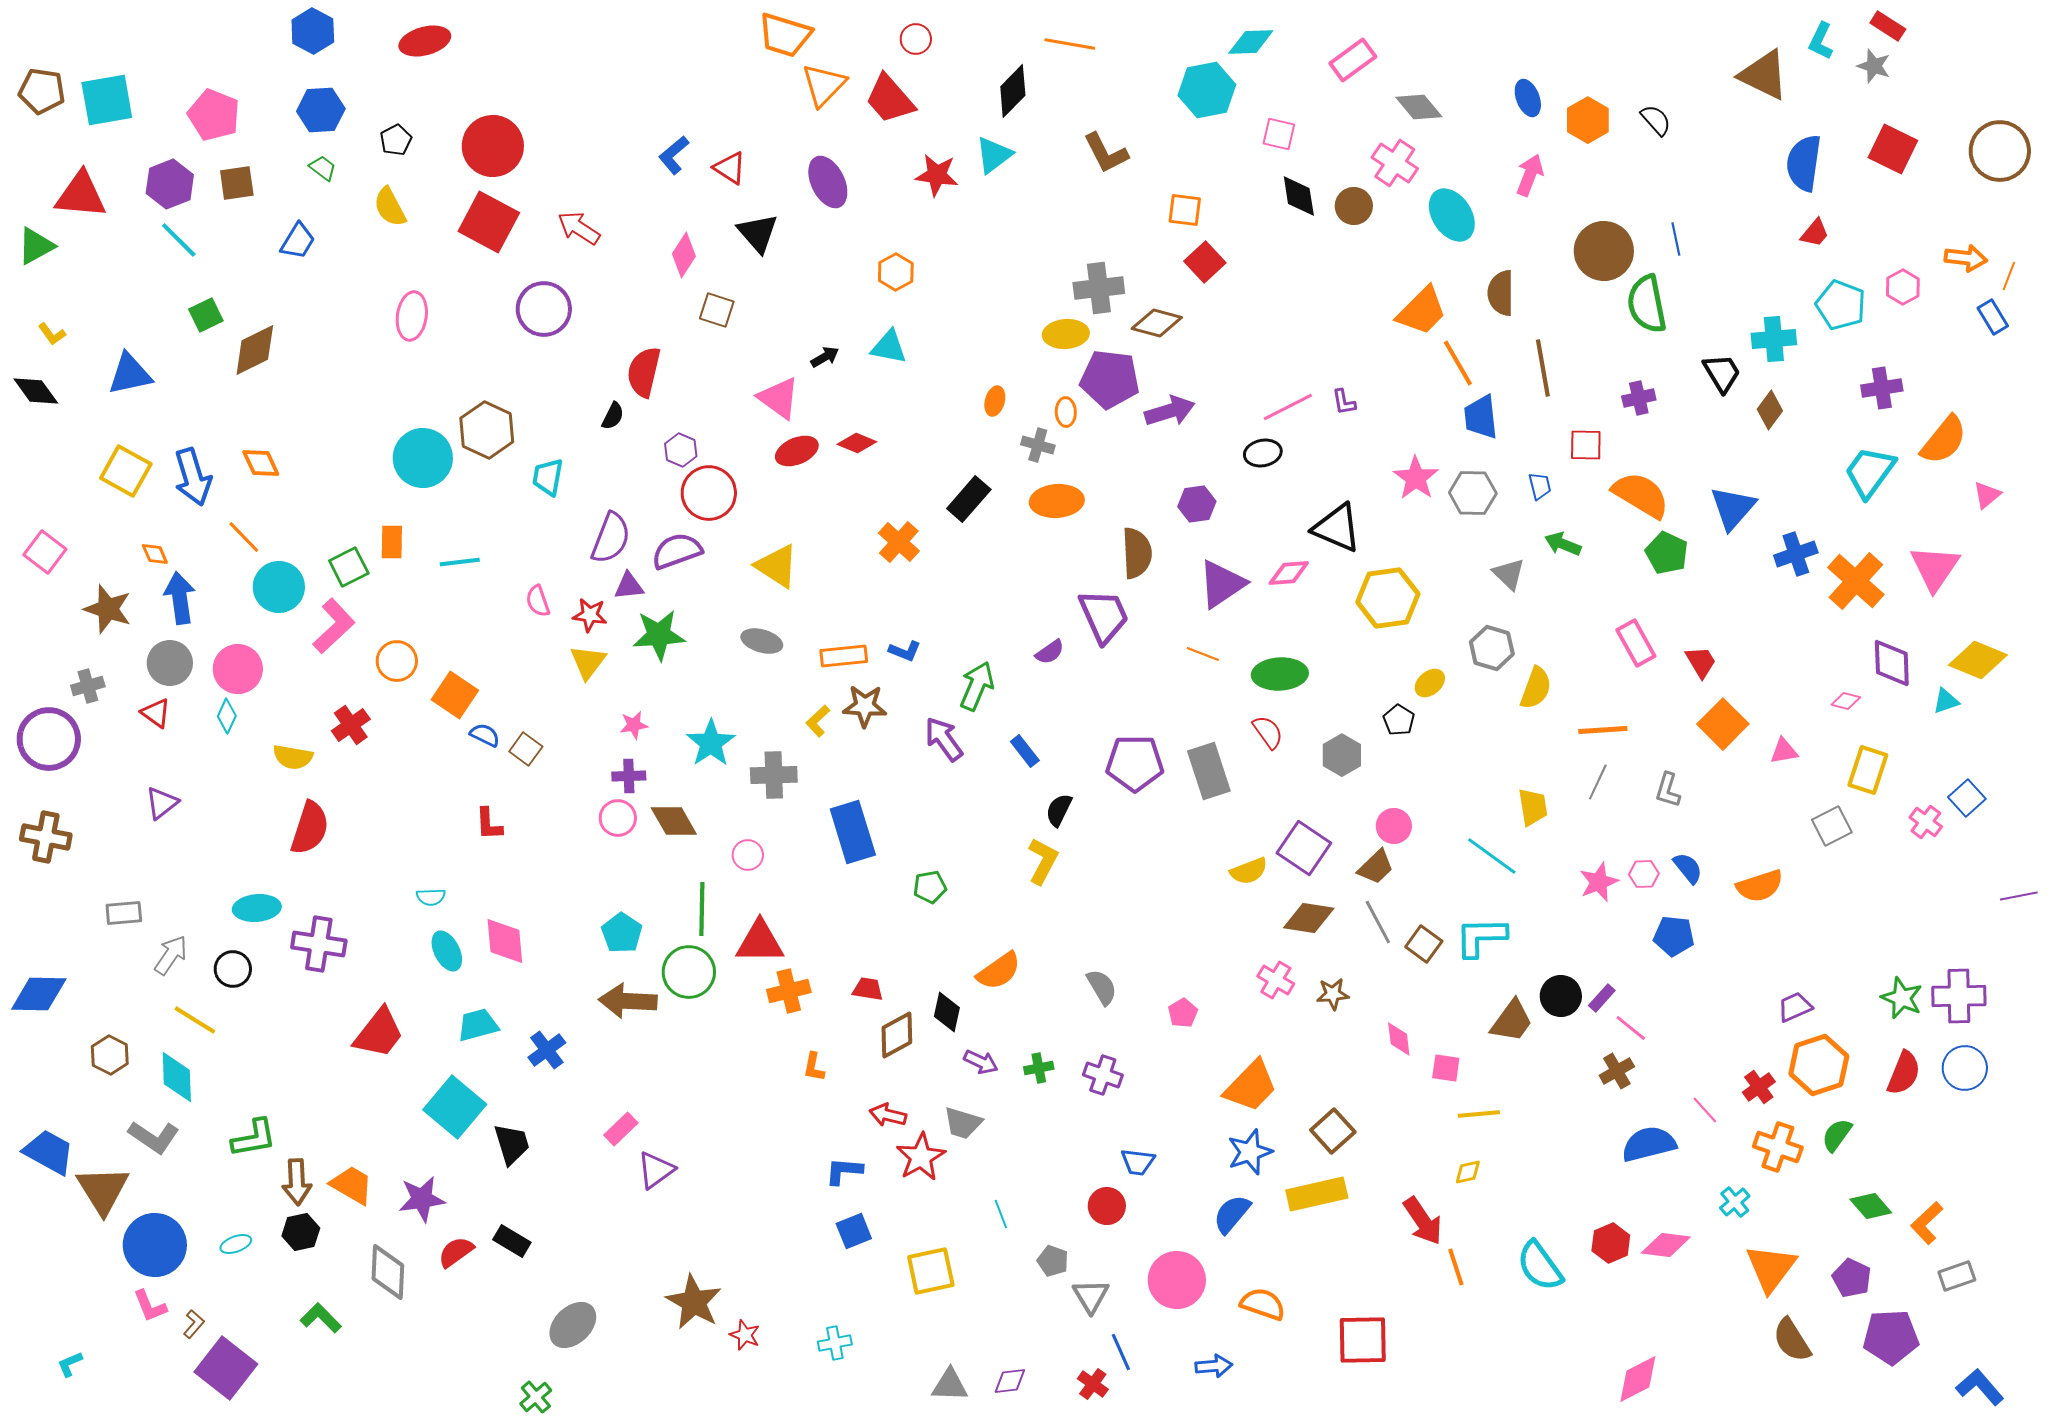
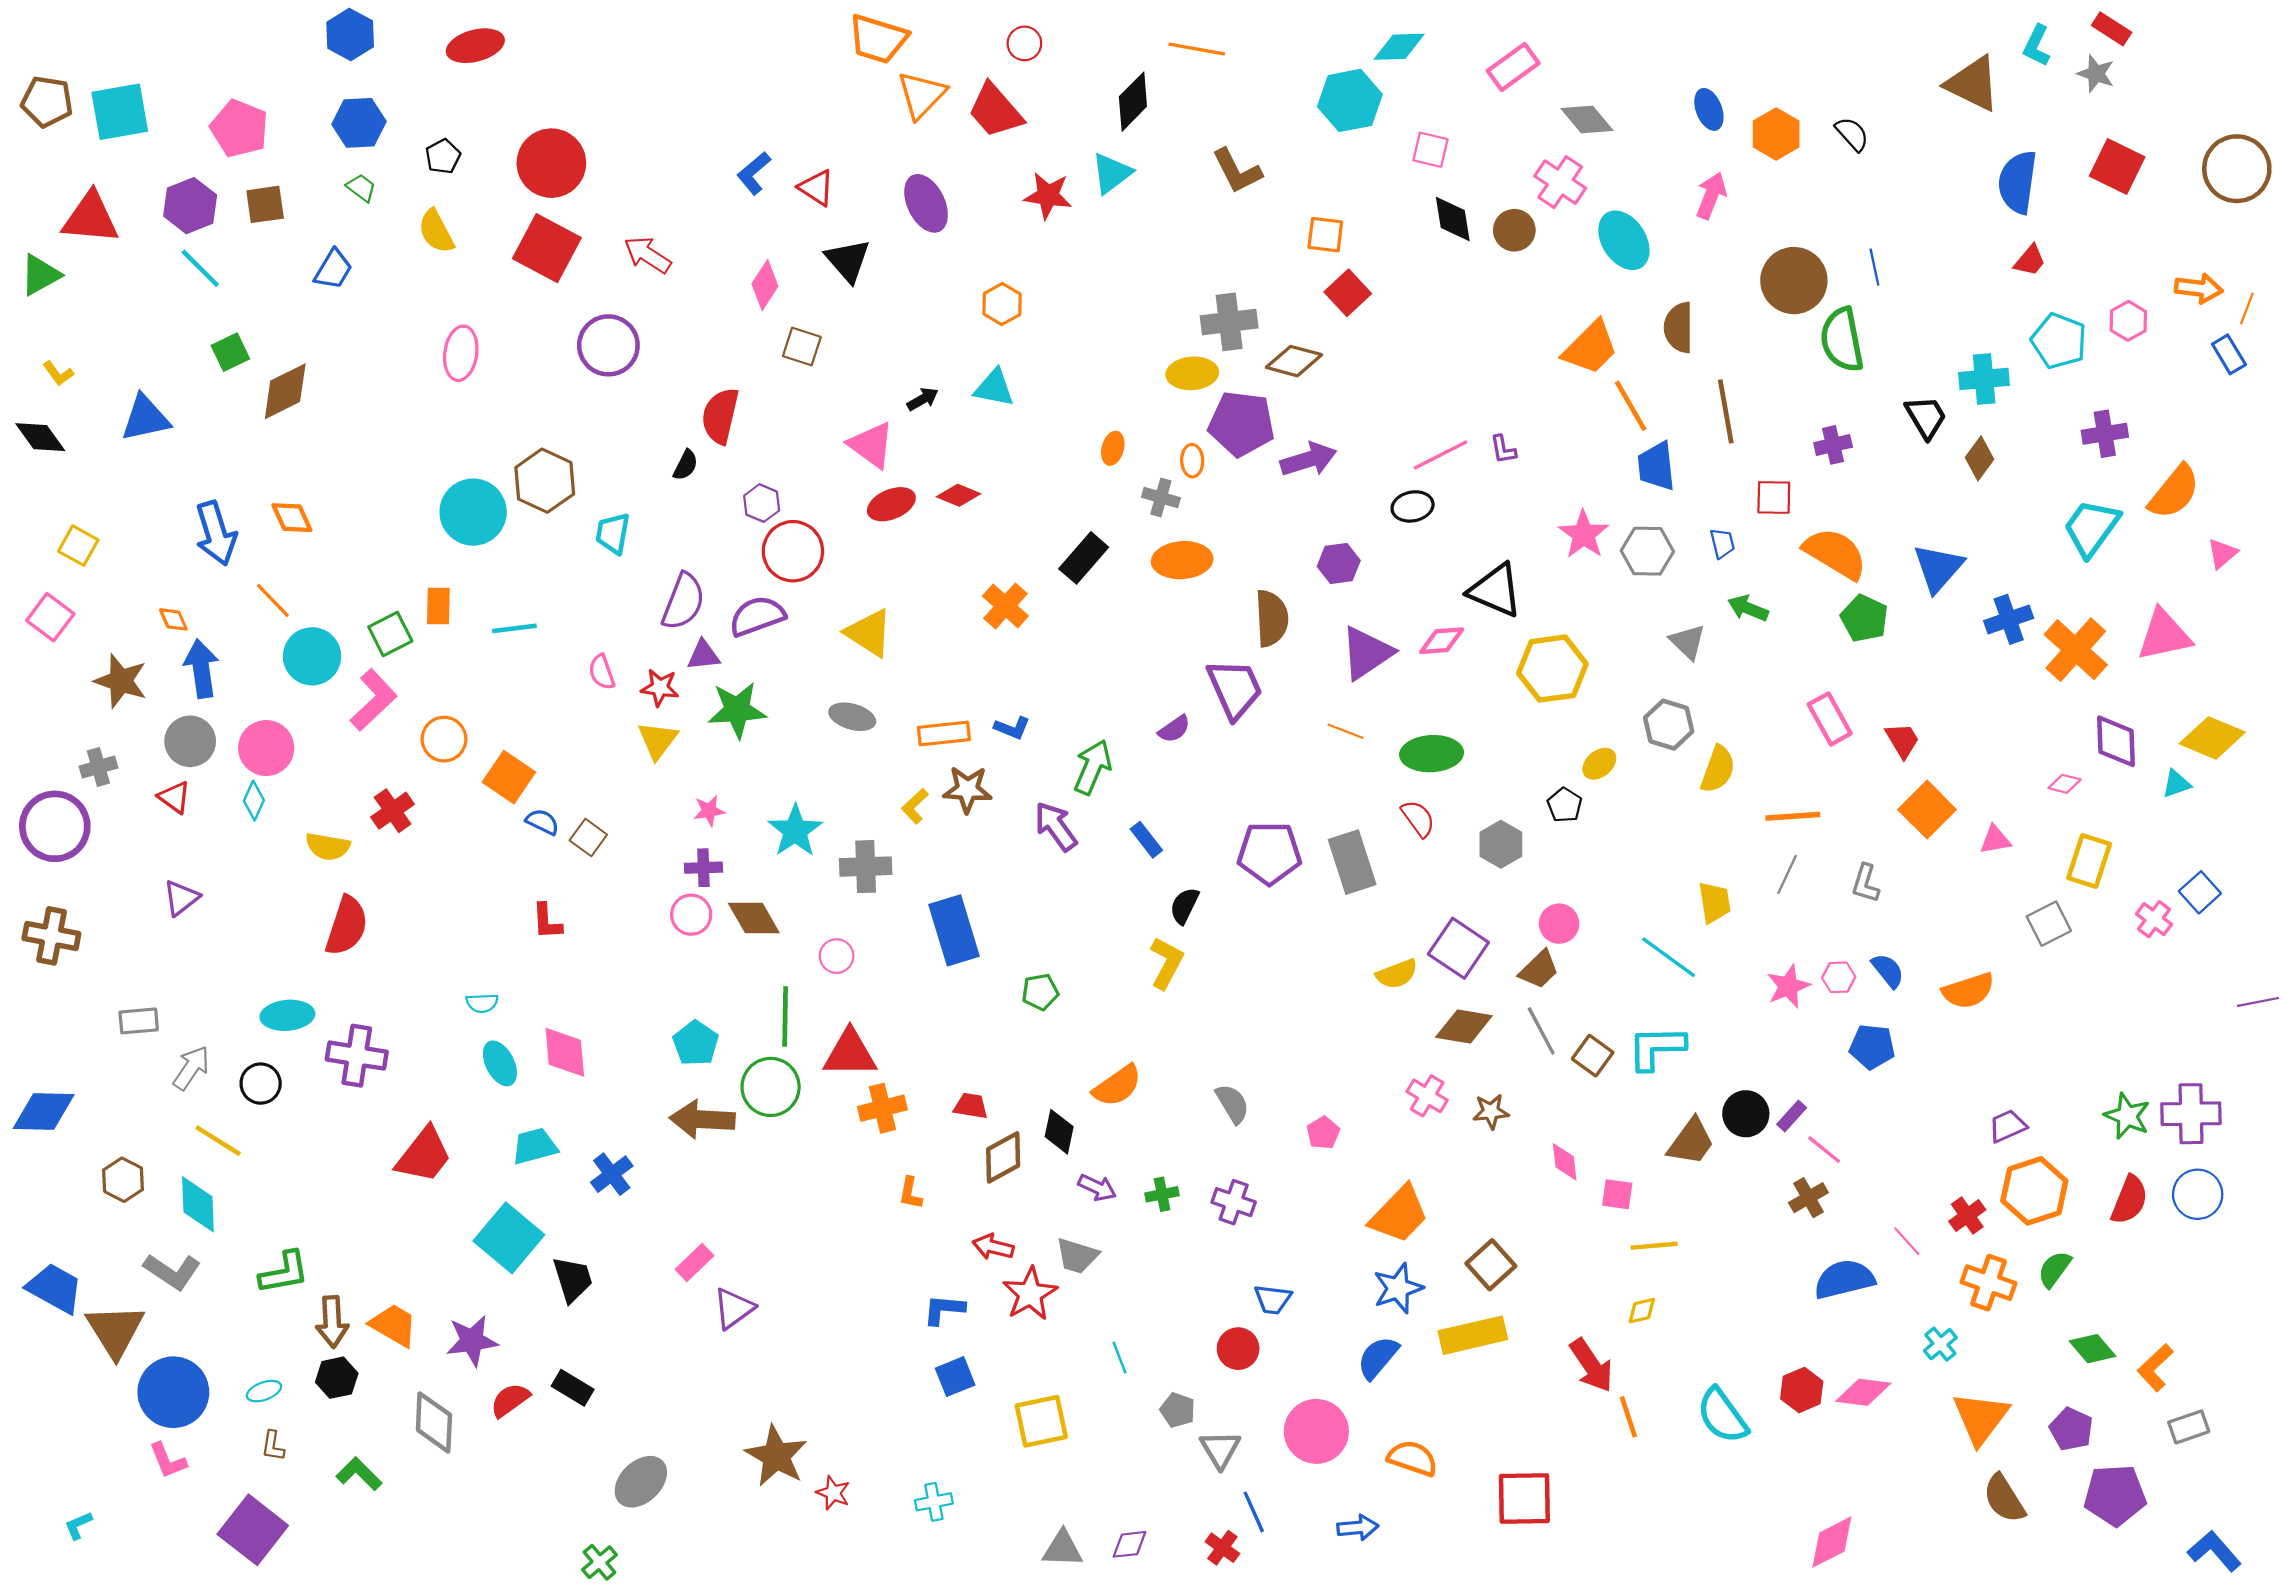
yellow square: (126, 471) -> (78, 546), moved, size x0.7
pink triangle: (1935, 568) -> (2164, 635), turned 44
brown L-shape: (194, 1324) -> (273, 1446), moved, turned 148

